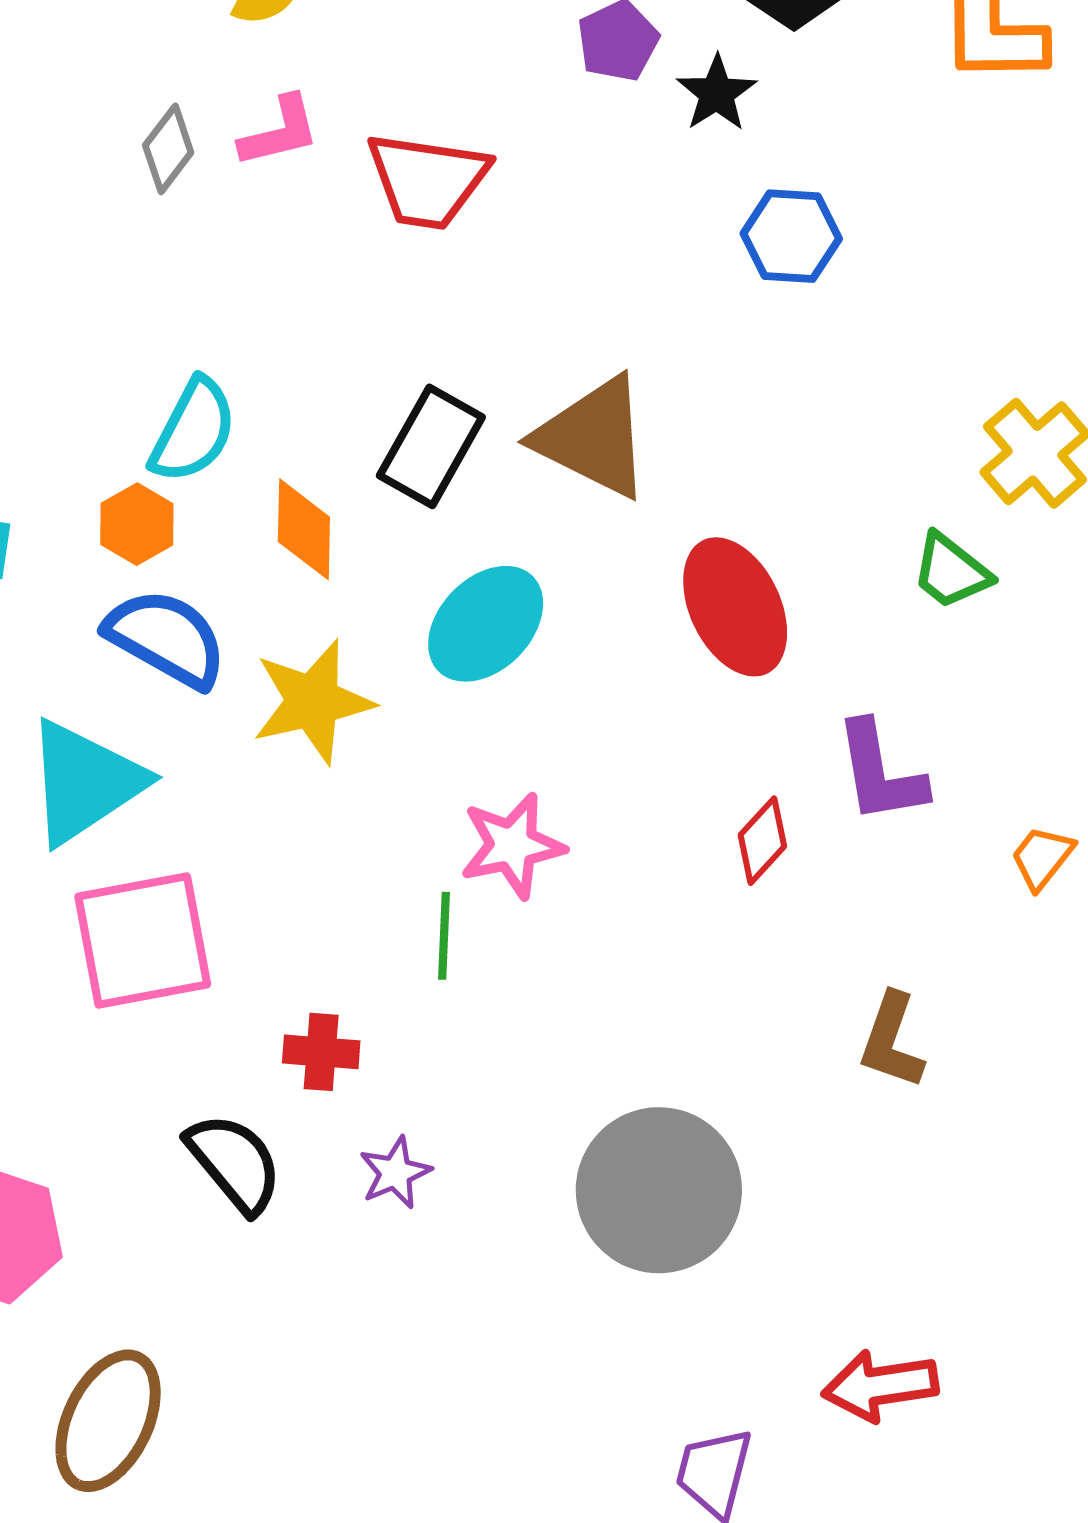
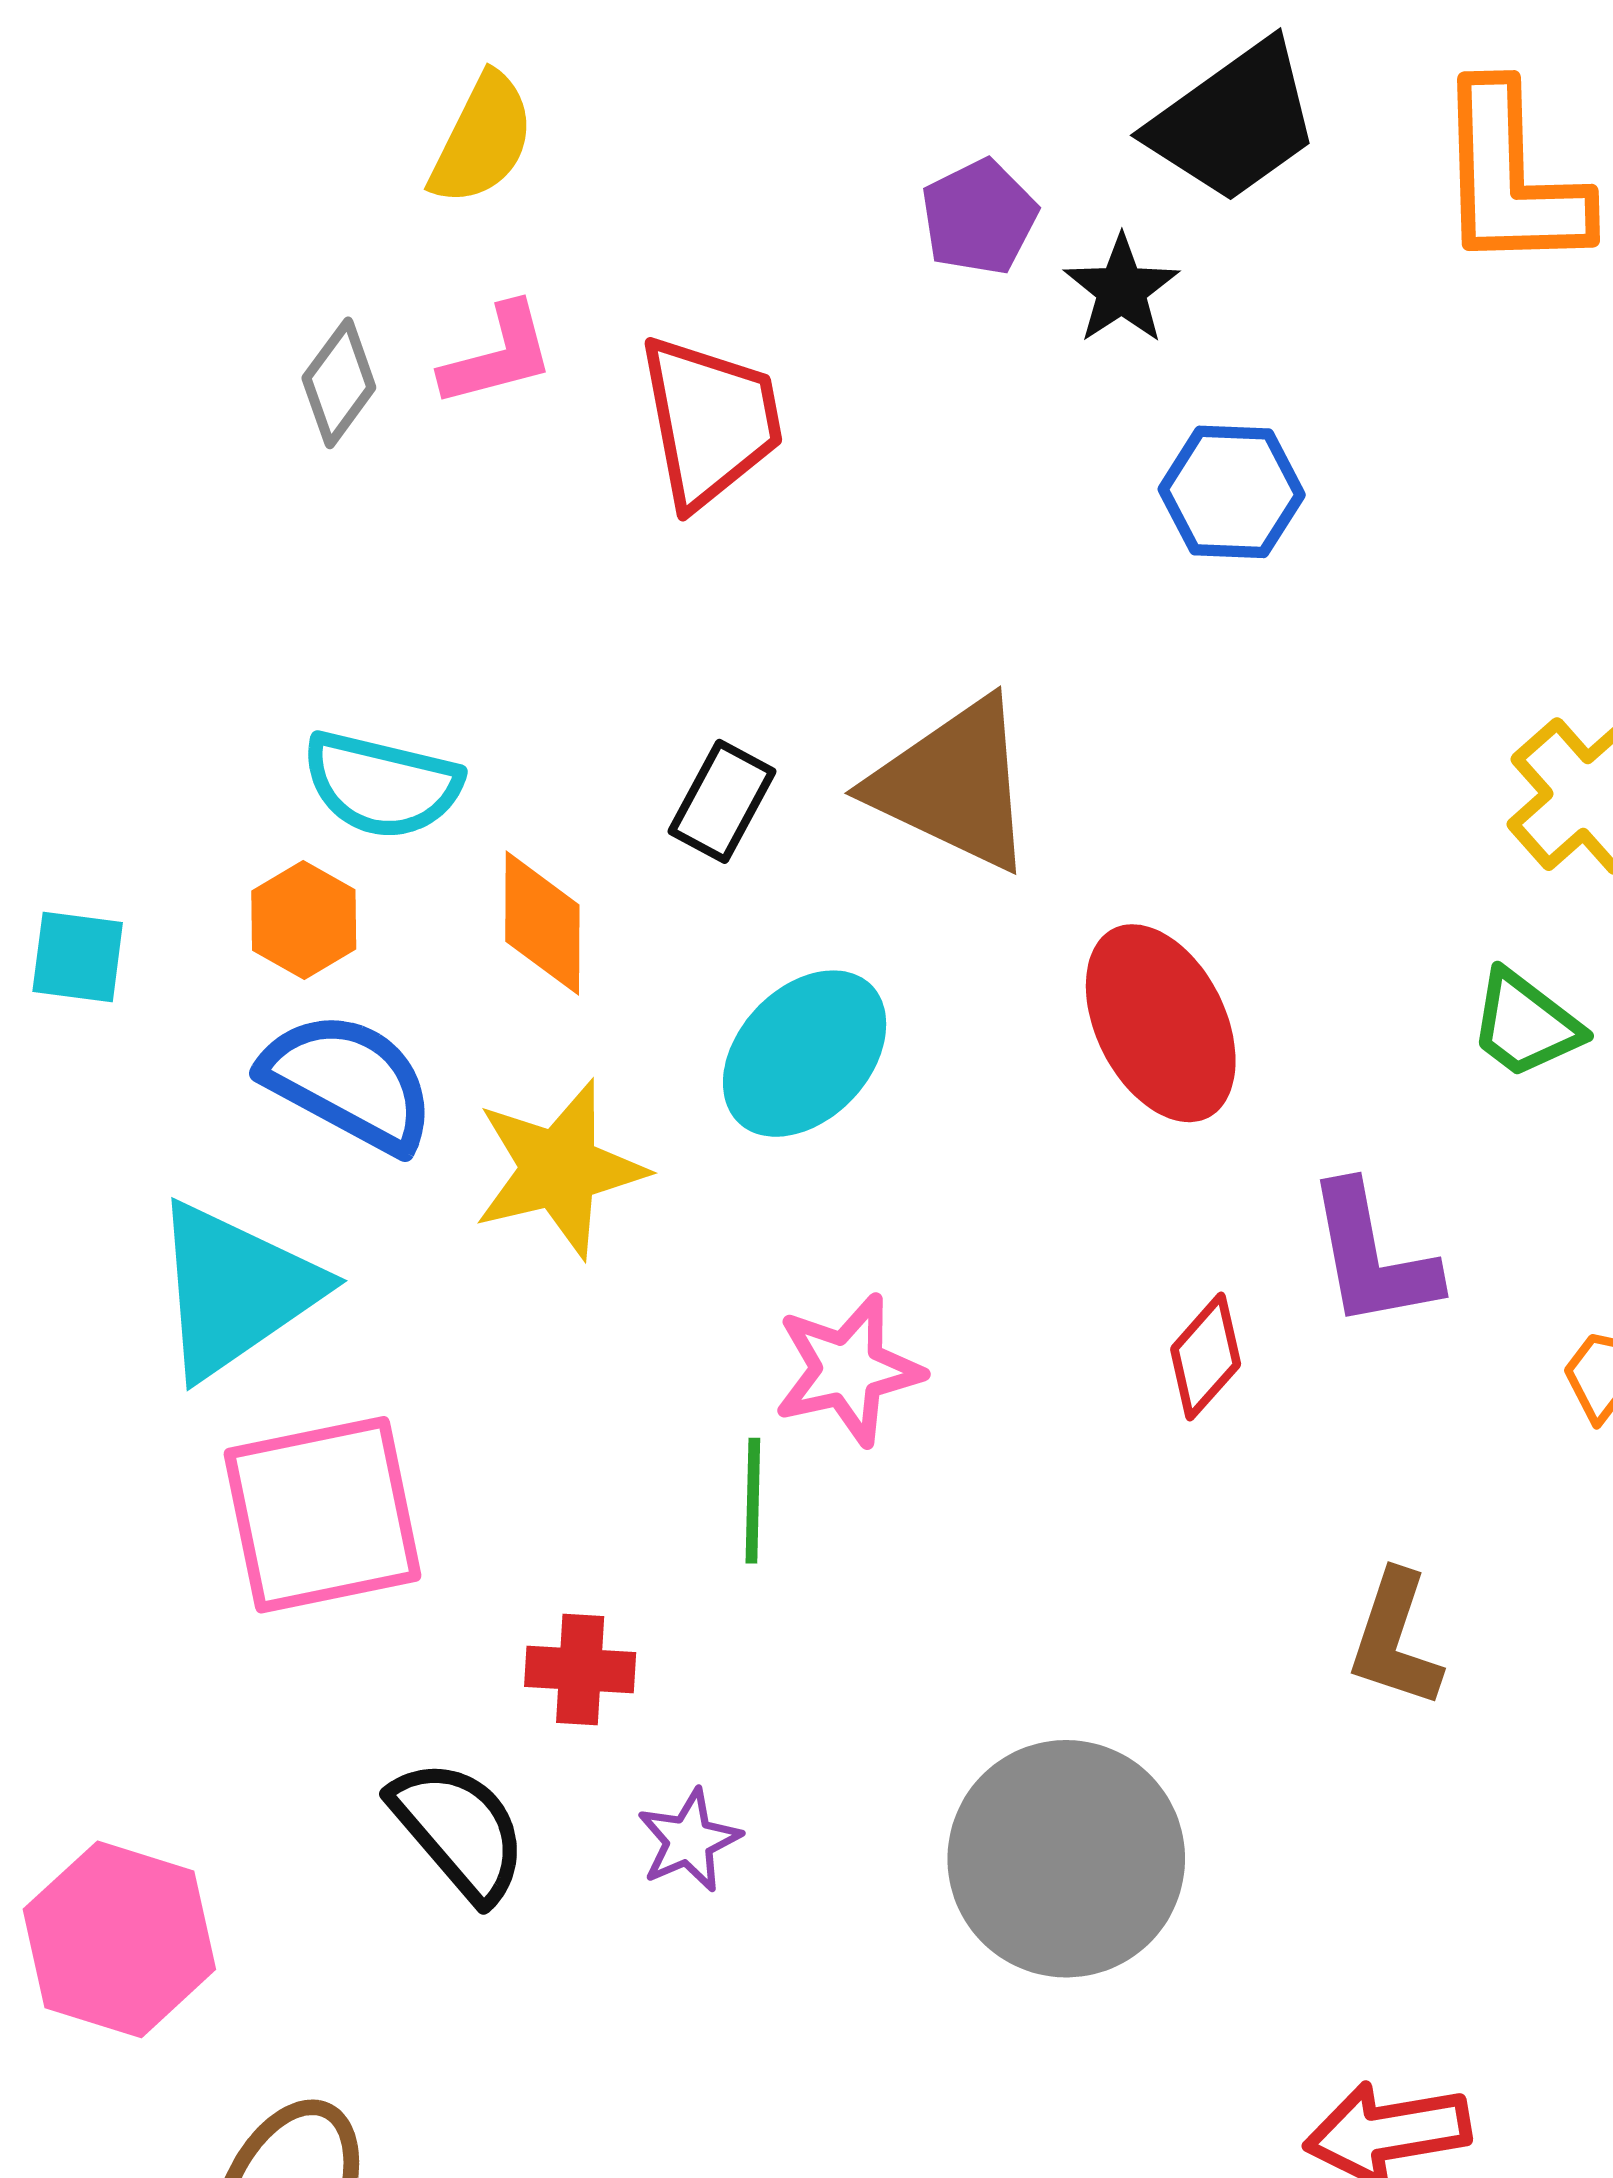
red trapezoid: (427, 180) -> (710, 421), turned -108
cyan semicircle: (193, 431) -> (382, 785), turned 77
black rectangle: (431, 446) -> (722, 801), size x0.7
green trapezoid: (951, 571) -> (1525, 1024), moved

